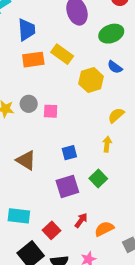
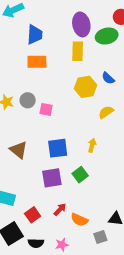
green ellipse: (111, 34) -> (107, 36), moved
yellow rectangle: (62, 54) -> (78, 51), moved, turned 48
yellow semicircle: (116, 115) -> (106, 112), moved
blue square: (69, 153) -> (58, 148), size x1.5
orange semicircle: (104, 229) -> (79, 220), turned -138

